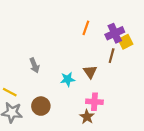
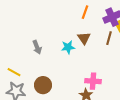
brown triangle: (90, 72) -> (84, 38), moved
cyan star: (68, 79) -> (68, 47), moved

